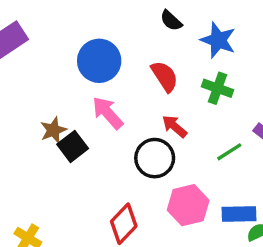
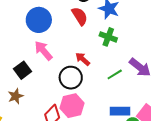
red semicircle: (165, 76) -> (80, 16), moved
brown star: (53, 130) -> (16, 96), moved
pink hexagon: (188, 205) -> (72, 106), moved

